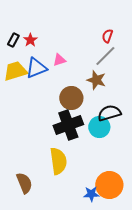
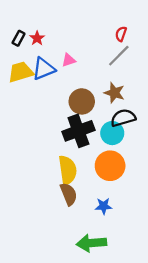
brown star: (96, 80) -> (114, 93), moved
brown semicircle: (24, 183) -> (69, 194), moved
orange circle: (109, 185) -> (110, 166), moved

